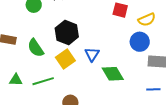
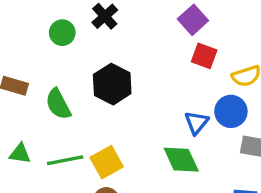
blue triangle: (92, 54) -> (196, 123), moved
yellow square: (65, 59) -> (107, 162), moved

